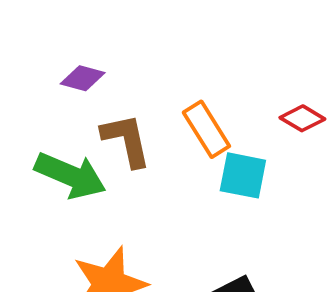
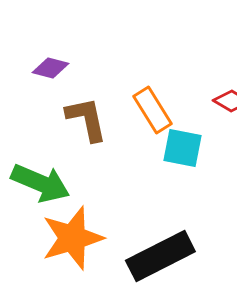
green arrow: (70, 175) -> (40, 183), moved

